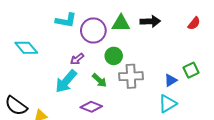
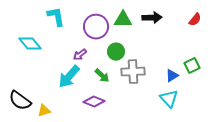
cyan L-shape: (66, 20) -> (56, 17), moved, turned -110
cyan triangle: (168, 104) -> (169, 99), turned -42

